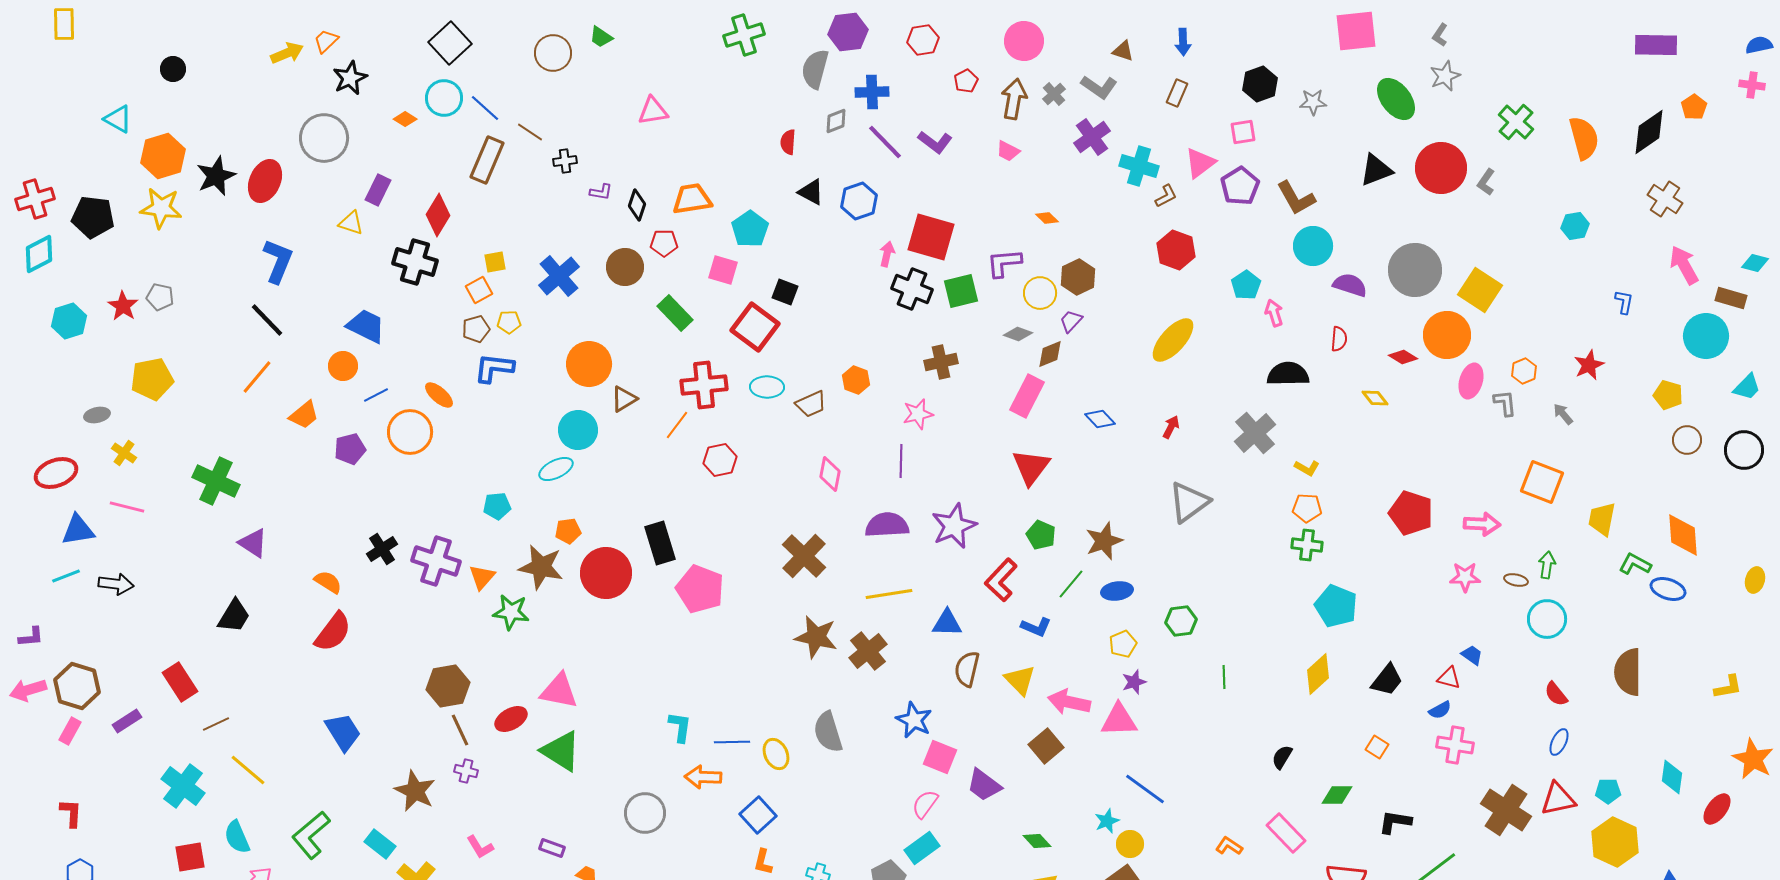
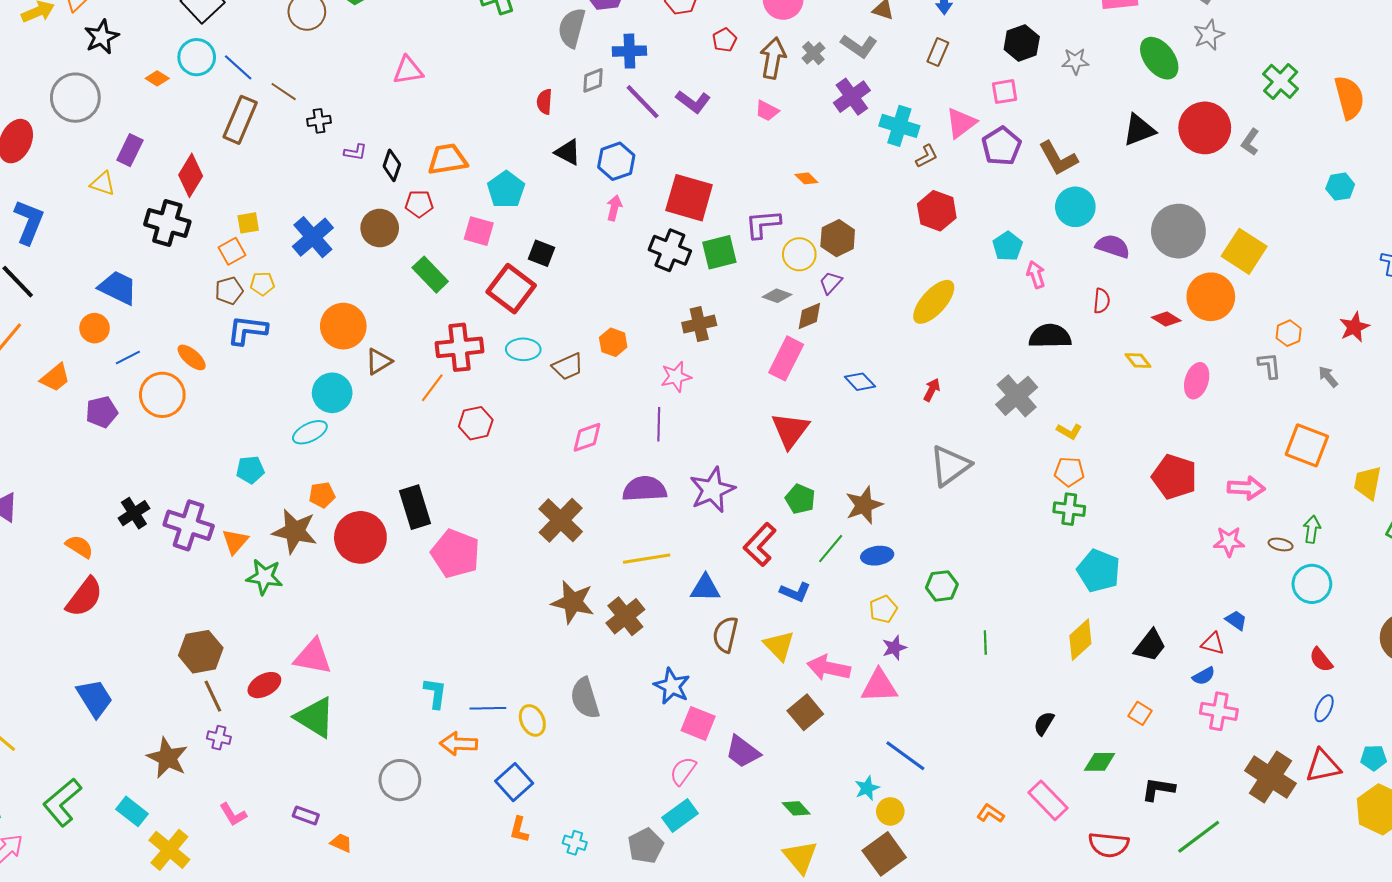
pink arrow: (887, 254) -> (614, 208), moved
pink ellipse: (1471, 381) -> (1197, 381), moved
pink diamond: (830, 474) -> (587, 437), turned 60

